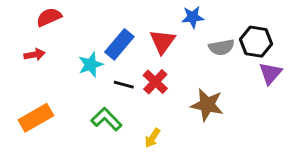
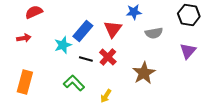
black hexagon: (256, 42) -> (189, 15), moved
brown star: (207, 105) -> (144, 73), turned 30
orange rectangle: (36, 118) -> (25, 82), turned -45

